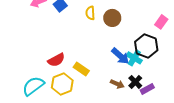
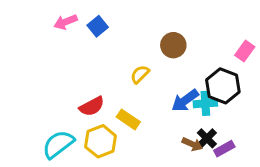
yellow semicircle: (90, 13) -> (140, 74), moved, turned 48
blue arrow: (120, 56) -> (185, 101), turned 102
cyan cross: (134, 58) -> (205, 103), turned -35
brown arrow: (117, 84) -> (192, 144), moved

